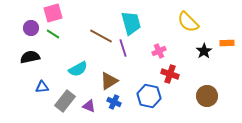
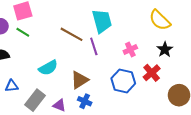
black star: (204, 51) -> (165, 49), moved
red cross: (170, 74) -> (152, 73), moved, turned 30
blue hexagon: (149, 96) -> (123, 81), moved

